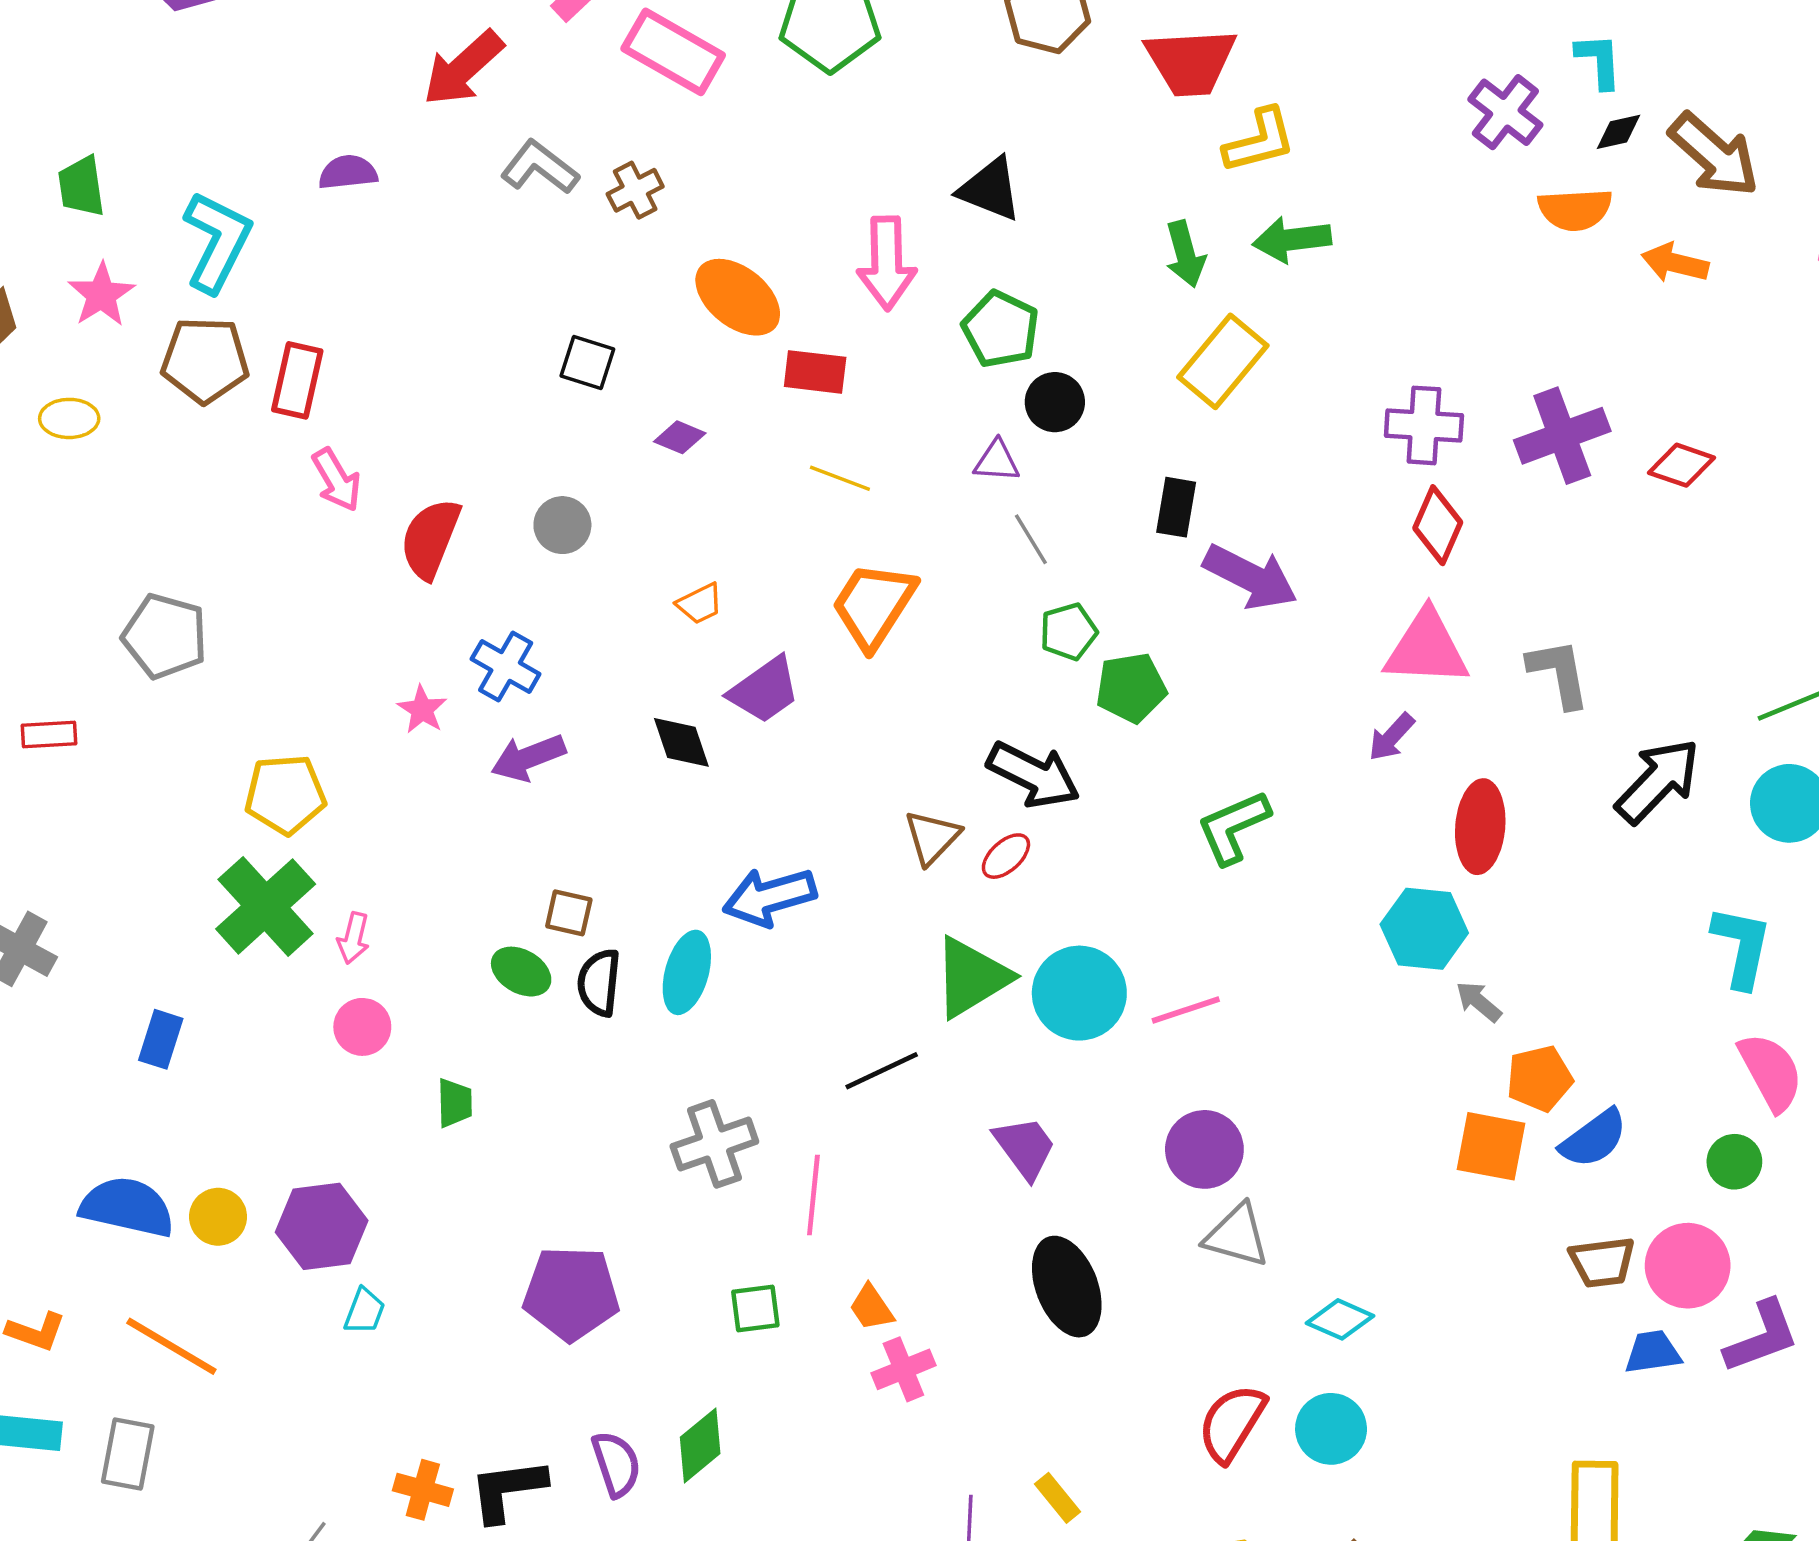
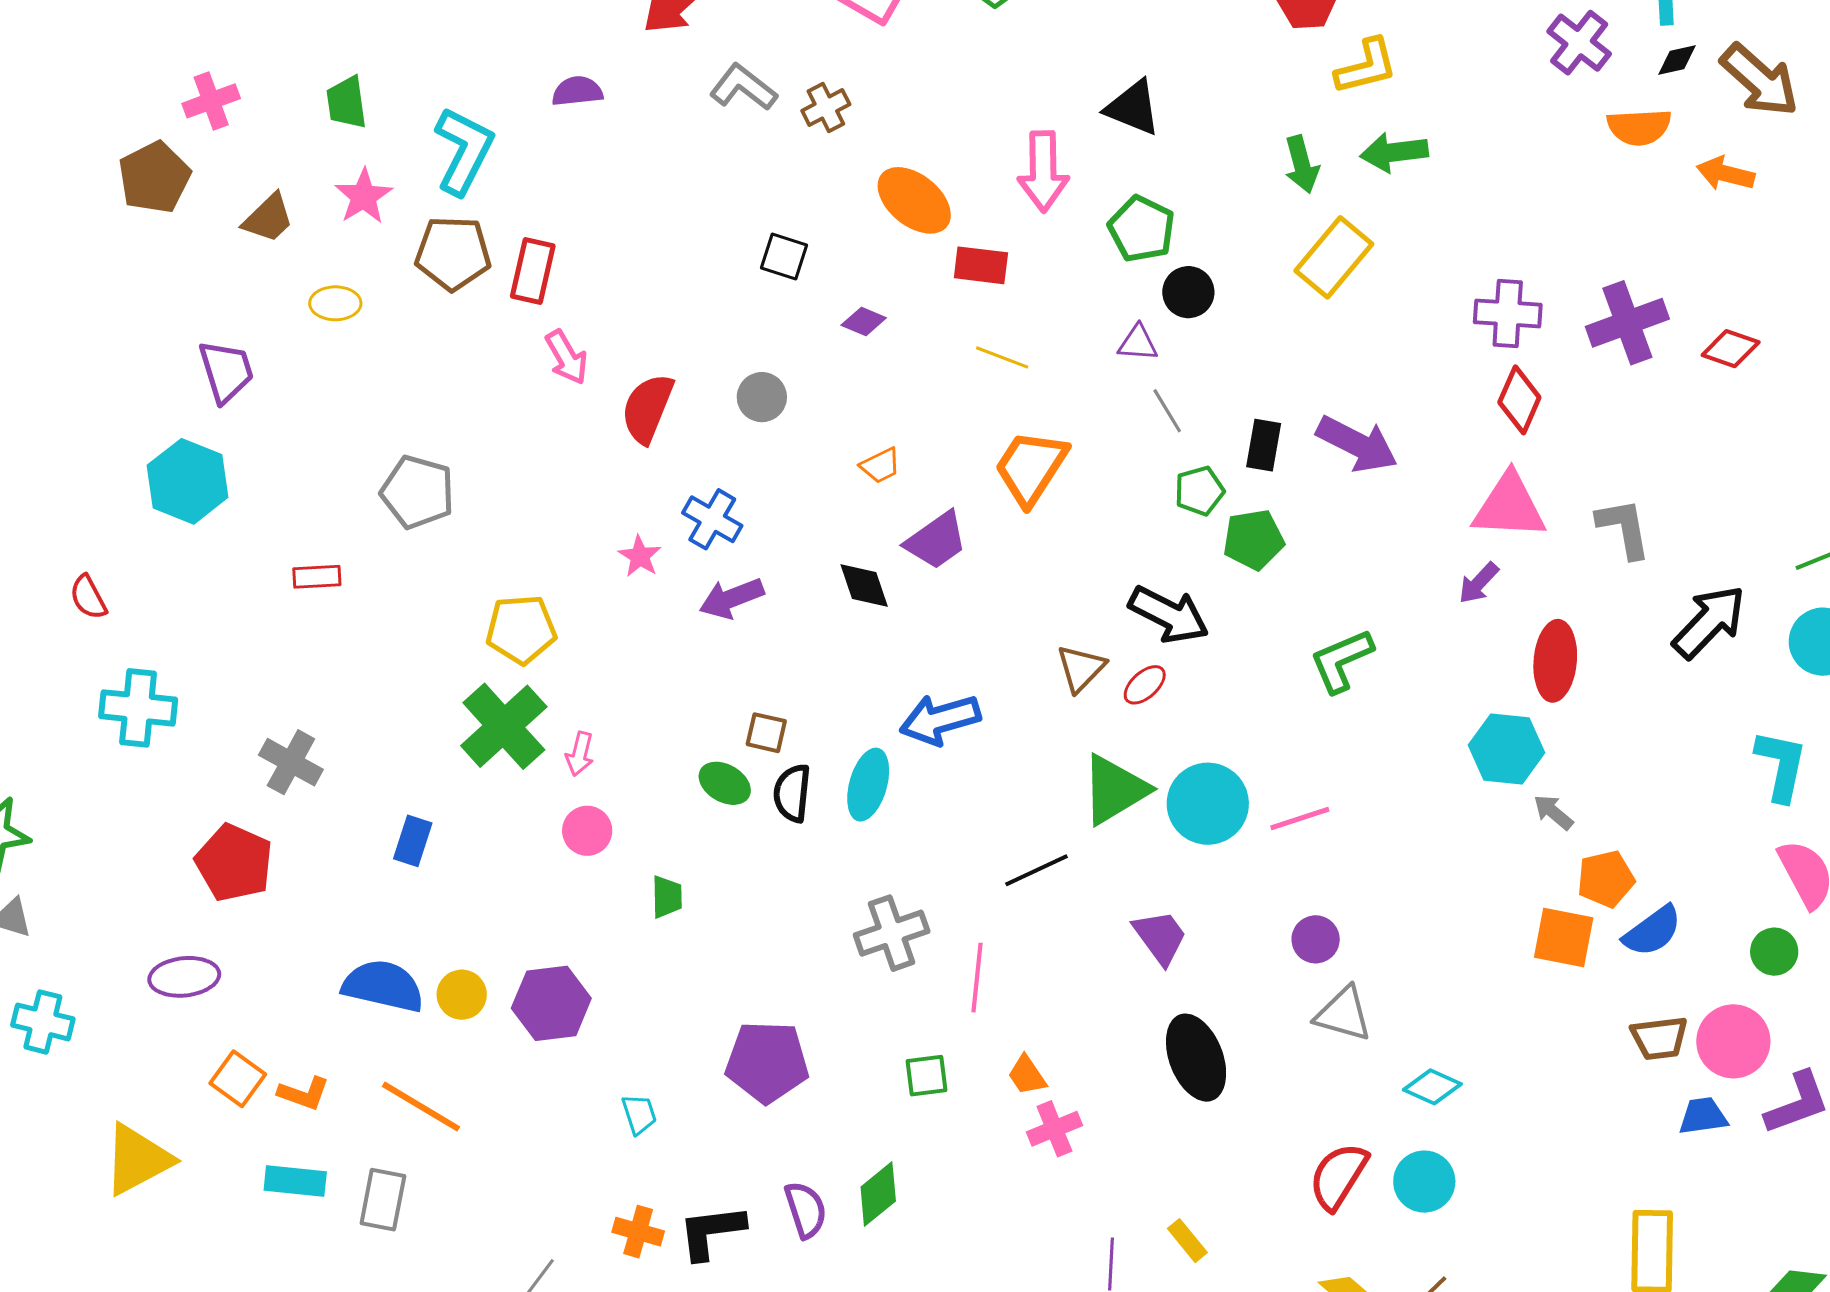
black rectangle: (1176, 507) -> (1264, 445), moved
purple circle: (1204, 1149) -> (1316, 939), size x0.7
cyan trapezoid: (364, 1311) -> (639, 1114), moved, turned -39

